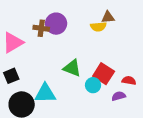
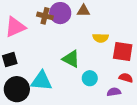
brown triangle: (108, 17) -> (83, 11), moved
yellow semicircle: (98, 27) -> (101, 38), moved
red square: (104, 74) -> (123, 51), moved, turned -30

